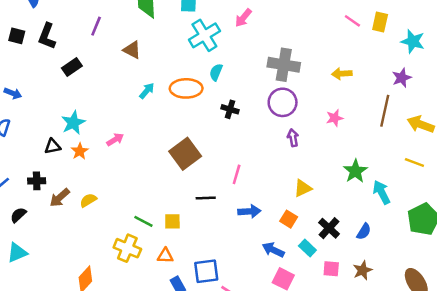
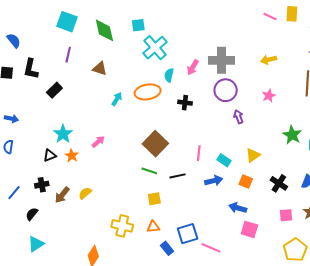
pink arrow: (243, 18) -> (193, 67), moved
green line: (143, 221) -> (149, 171), moved
cyan rectangle: (307, 248) -> (224, 160), moved

